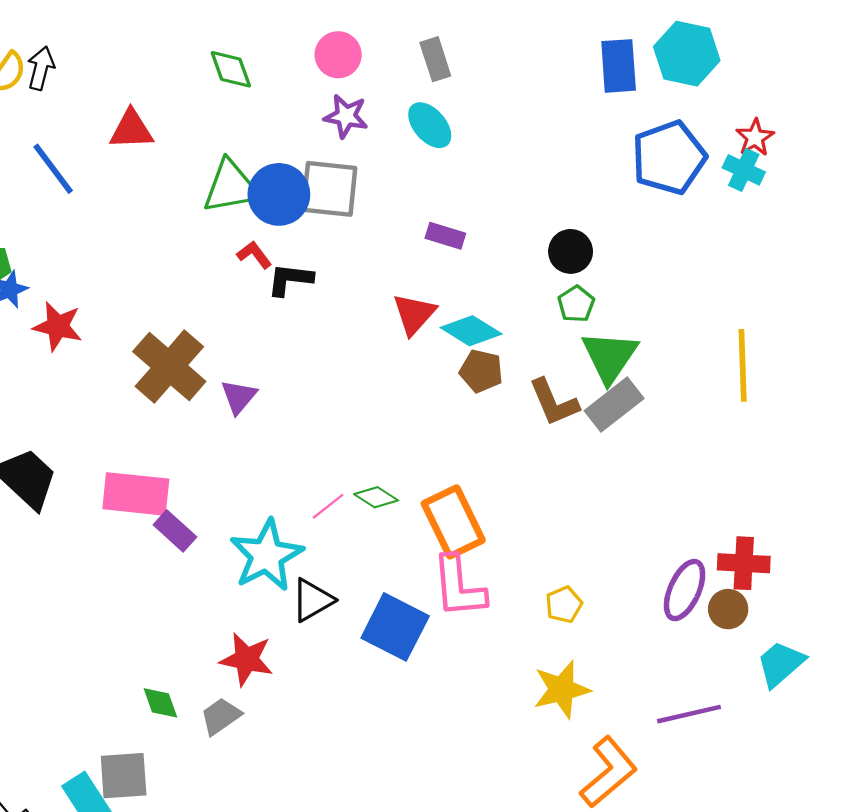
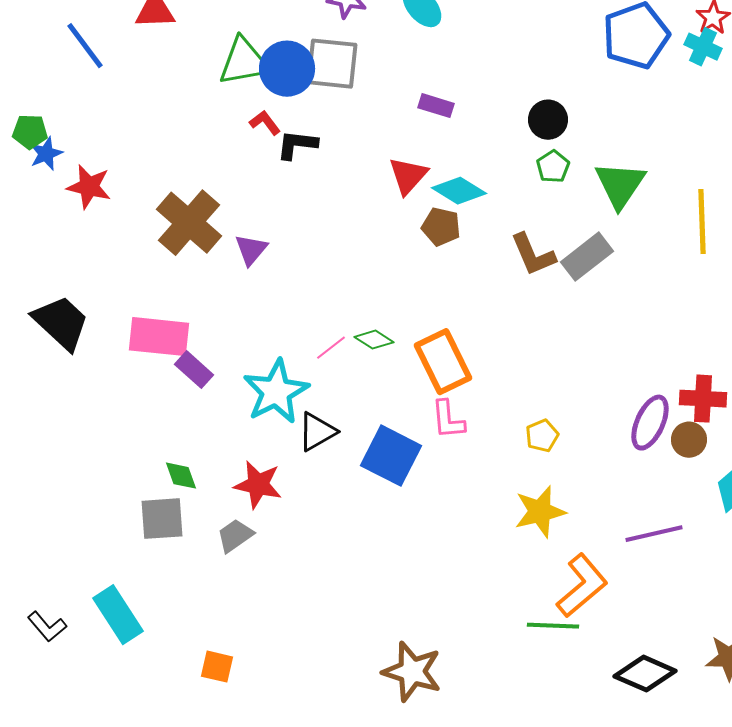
green triangle: (610, 356) -> (620, 185), moved
brown pentagon: (481, 371) -> (441, 227), moved
pink L-shape: (459, 587) -> (448, 420), size x0.7
green diamond: (160, 703) -> (181, 476), moved
gray square: (124, 776) -> (162, 519), moved

